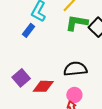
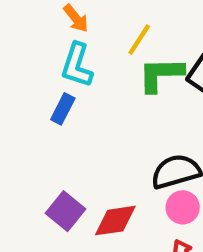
pink circle: (74, 95) -> (183, 207), moved

